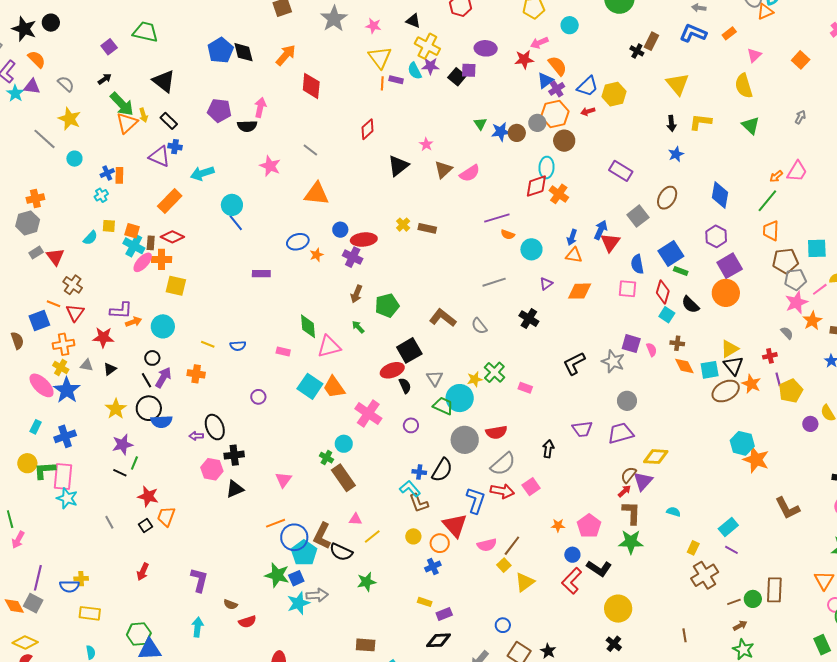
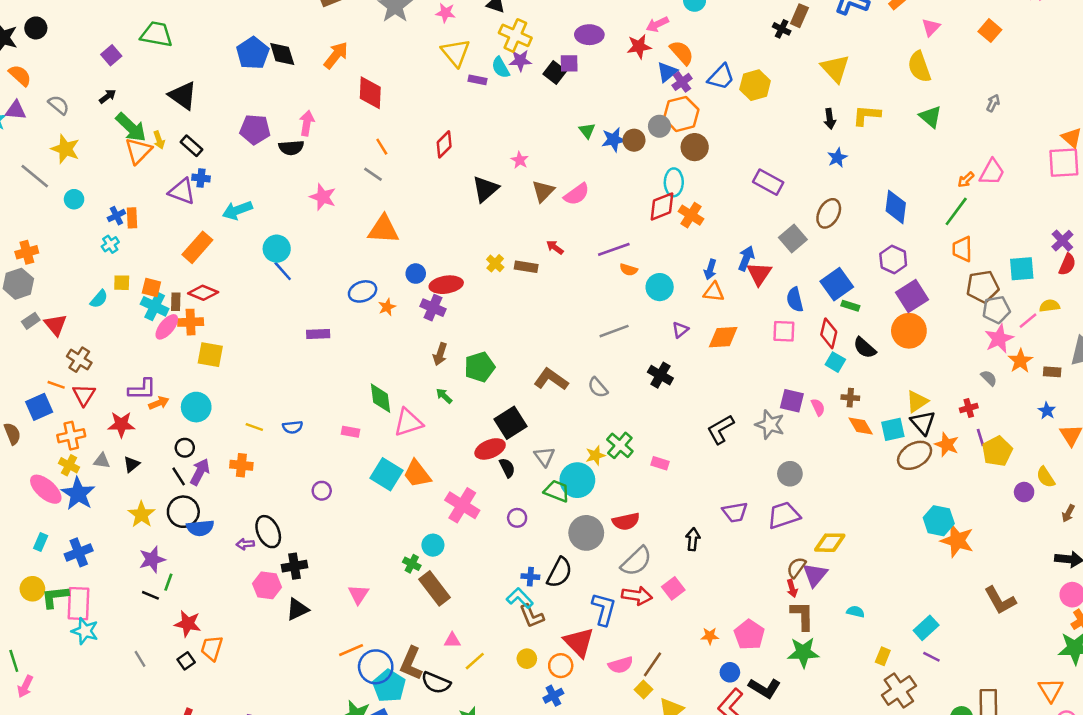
orange line: (382, 83) -> (382, 147), moved, turned -32
red arrow: (588, 111) -> (555, 247), moved, turned 56
red arrow: (624, 491) -> (792, 588), turned 120

